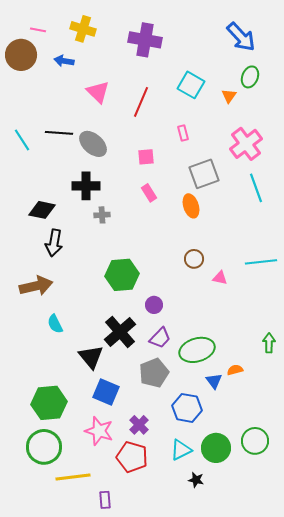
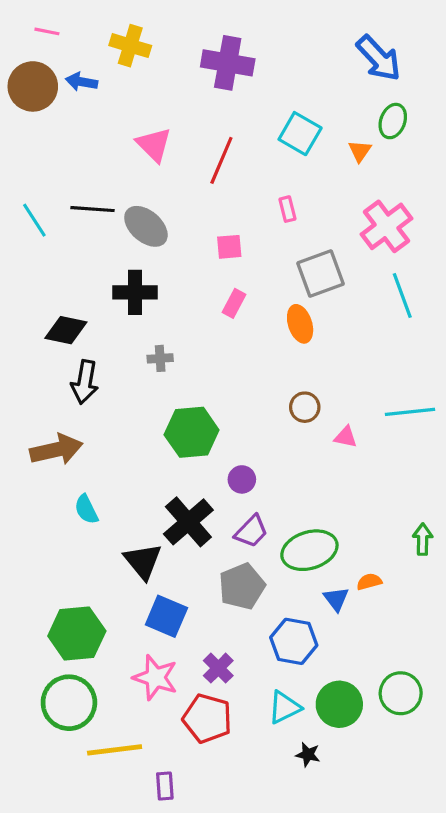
pink line: (38, 30) -> (47, 31), moved
blue arrow: (64, 61) -> (82, 82), moved
pink rectangle: (149, 193) -> (234, 303), turned 60
gray cross: (102, 215) -> (160, 358), moved

